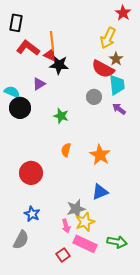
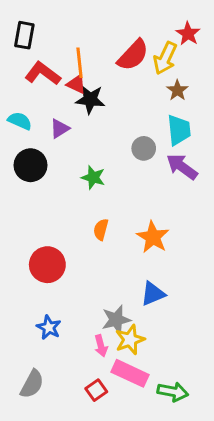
red star: (123, 13) -> (188, 34), moved
red semicircle: (103, 69) -> (133, 55), moved, turned -75
cyan semicircle: (12, 92) -> (20, 121), moved
purple arrow: (119, 109) -> (182, 167), size x1.5
gray semicircle: (21, 240) -> (32, 384), moved
green arrow: (117, 242) -> (173, 392), moved

